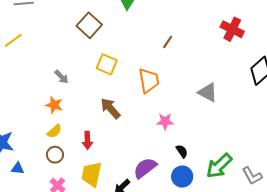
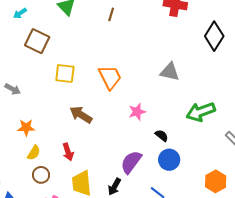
brown line: (168, 42) -> (111, 14), moved
gray arrow: (61, 77) -> (13, 89), moved
green arrow: (219, 166) -> (201, 112), moved, turned 40

